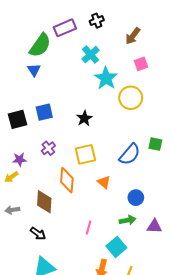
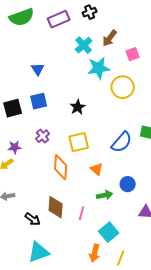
brown arrow: (133, 36) -> (110, 38), moved
green semicircle: (40, 45) -> (22, 17), moved, turned 35
blue triangle: (34, 70) -> (38, 69), moved
cyan star: (106, 78) -> (99, 68), turned 30
brown diamond: (44, 202) -> (56, 207), moved
green arrow: (128, 220) -> (105, 195), moved

